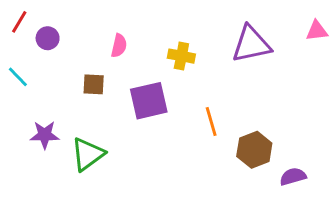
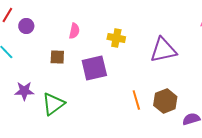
purple triangle: (251, 44) -> (163, 50), moved
orange line: (211, 121) -> (136, 100), moved

